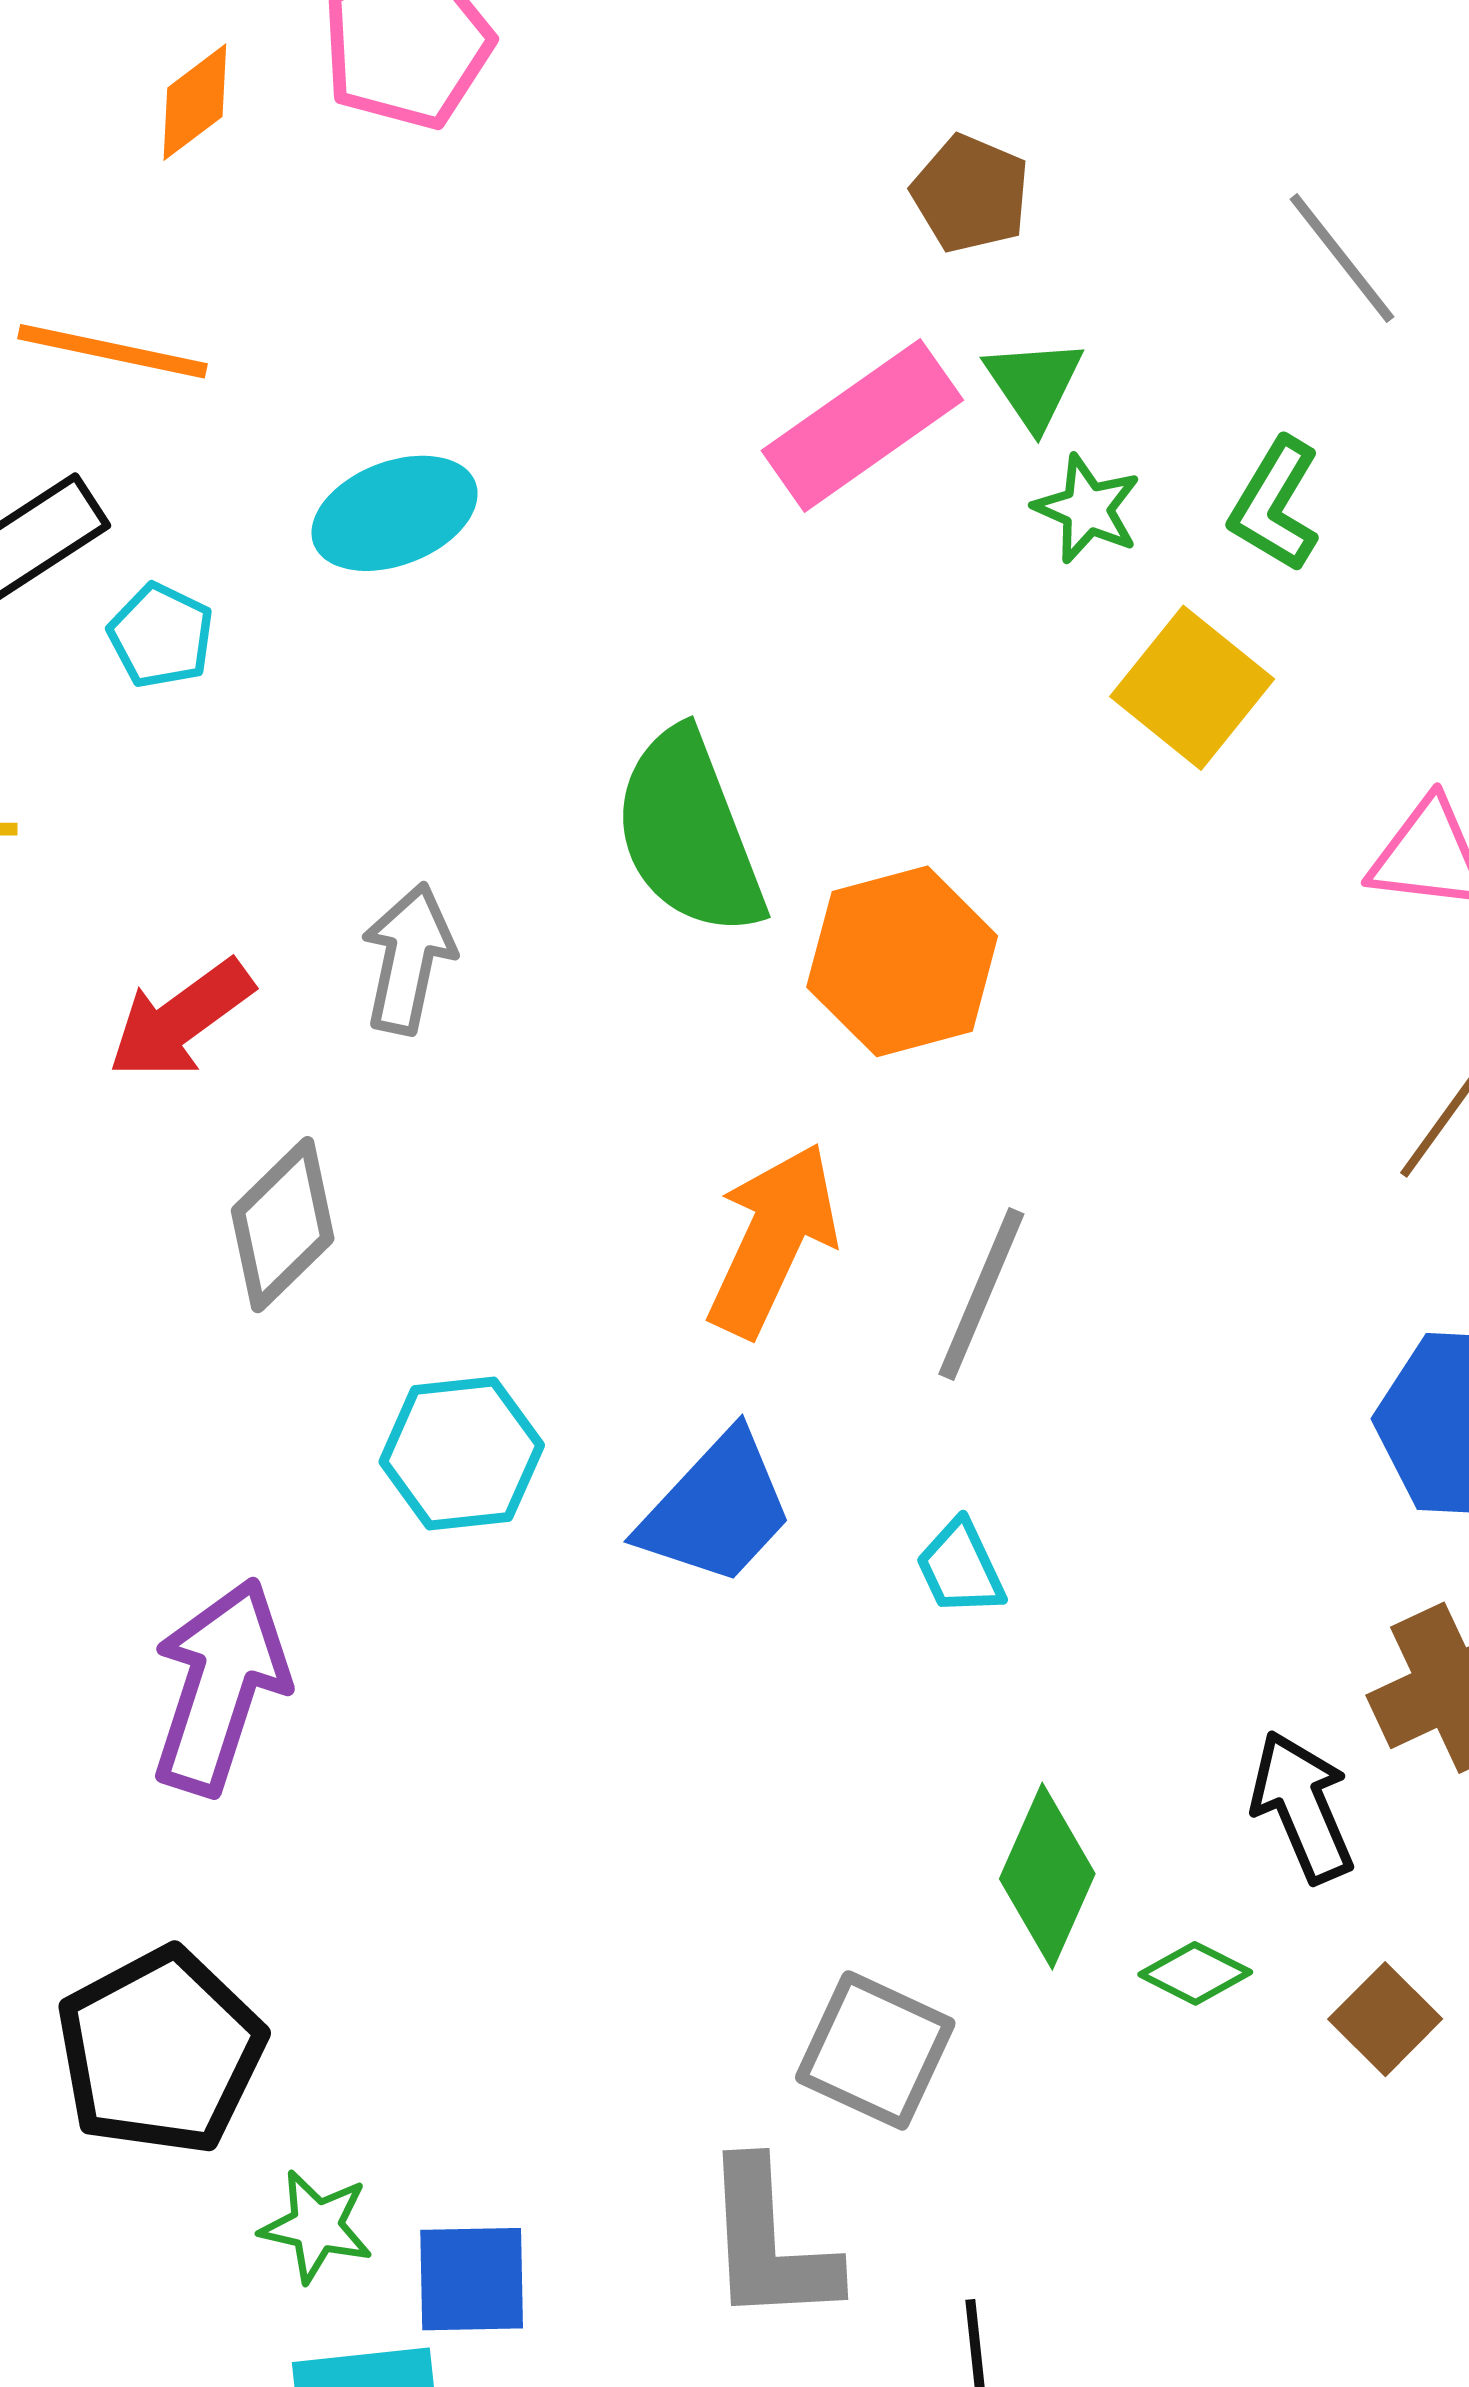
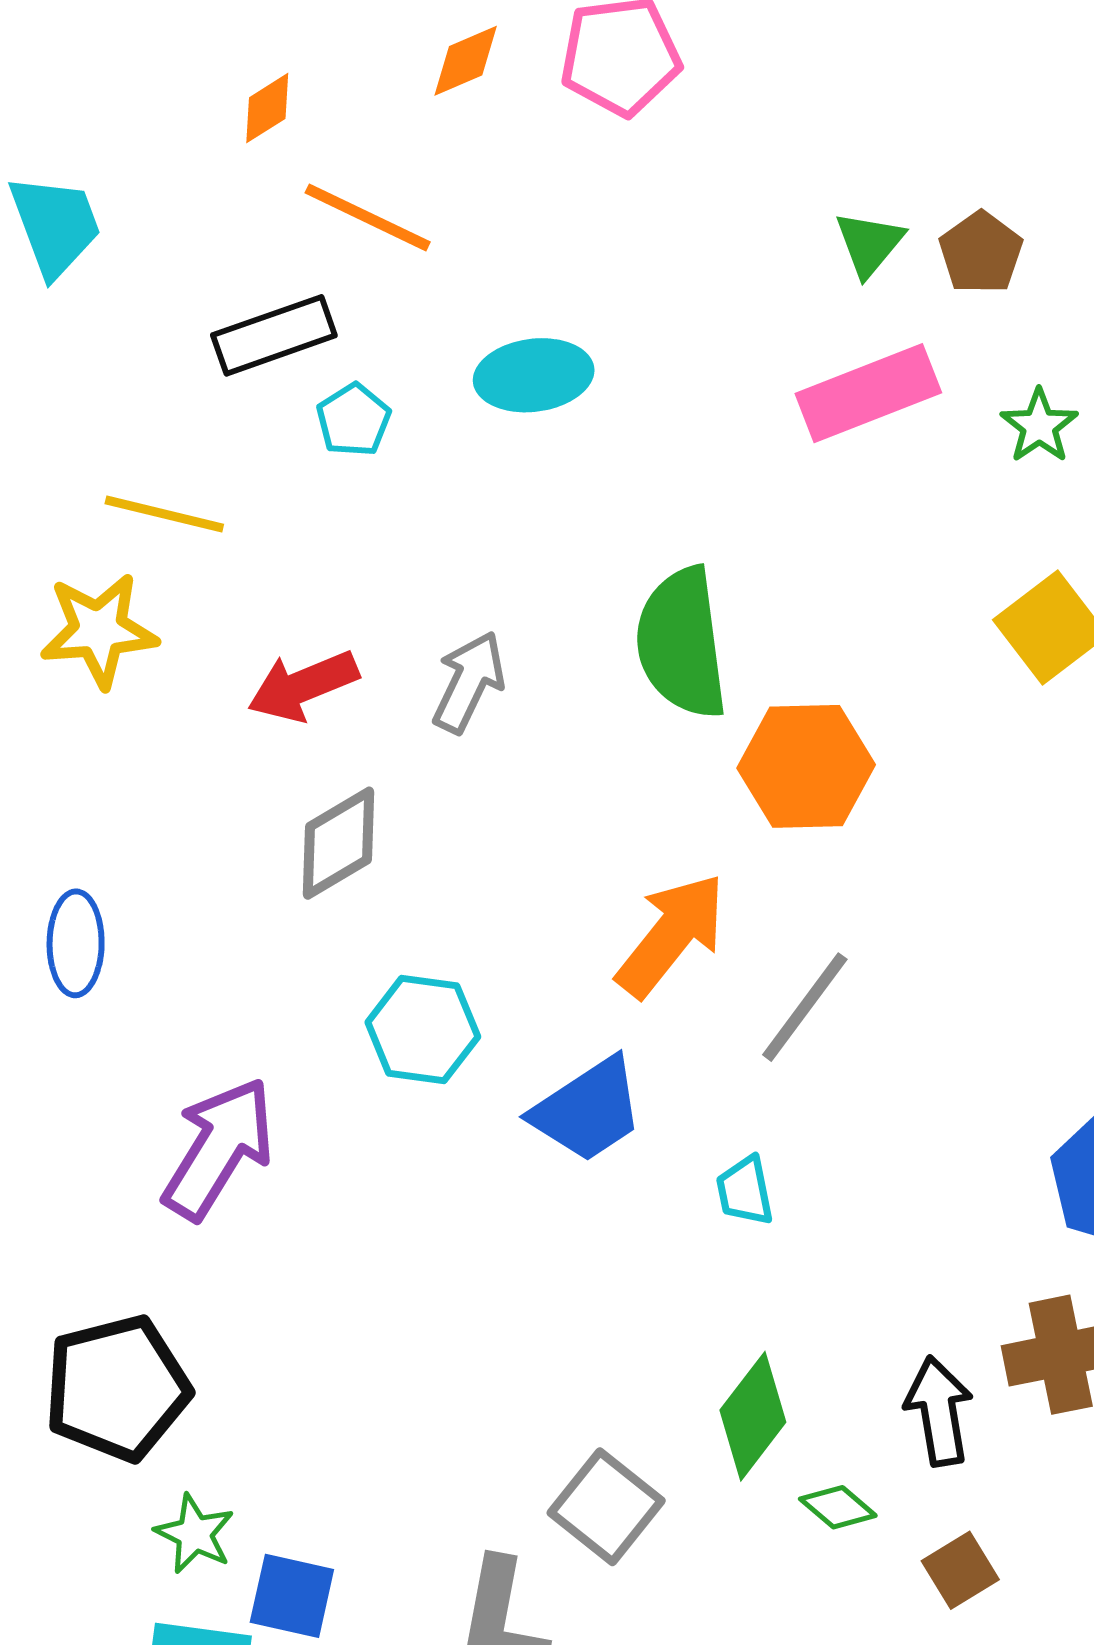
green triangle: (1034, 384) -> (869, 244), moved
green star: (1087, 509) -> (1039, 426), moved

